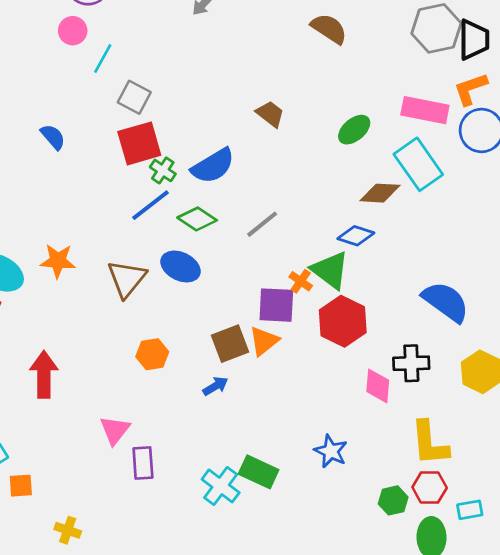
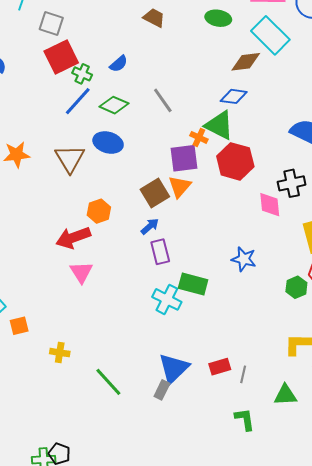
green ellipse: (354, 130) -> (218, 18), turned 60
blue semicircle: (213, 166) -> (119, 64), size x0.6
gray line: (262, 224) -> (163, 100), turned -76
red arrow: (44, 374) -> (73, 238), moved, turned -100
purple rectangle: (143, 463) -> (160, 252), moved

